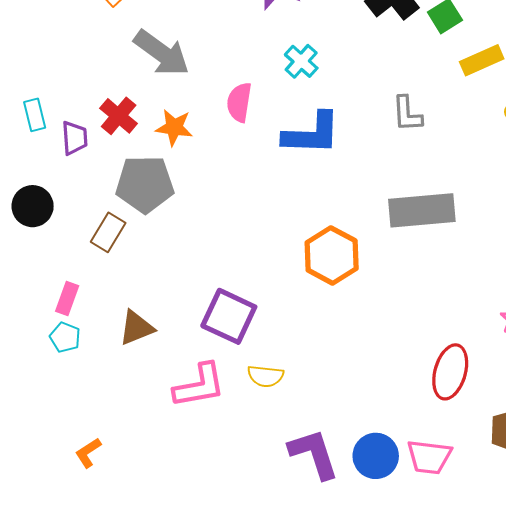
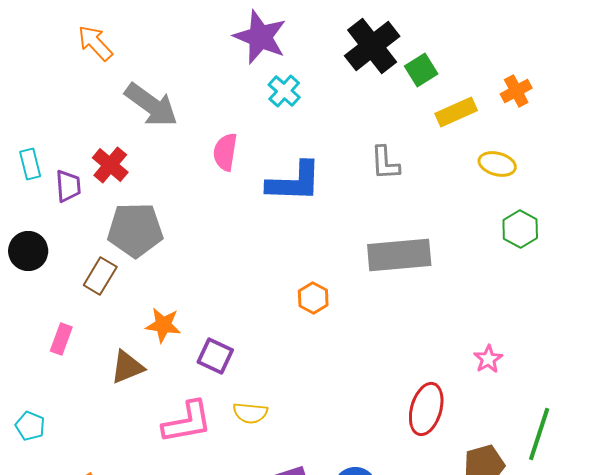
cyan cross: (301, 61) -> (284, 91), moved
orange star: (174, 127) -> (163, 325), moved
orange hexagon: (332, 255) -> (313, 298), size x0.6
purple square: (229, 316) -> (215, 356), size x0.7
cyan pentagon: (65, 337) -> (30, 426), moved

